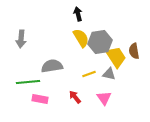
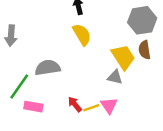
gray hexagon: (100, 42) -> (142, 20), moved
yellow line: (89, 74) -> (91, 108), moved
green line: (28, 82) -> (19, 87), turned -50

